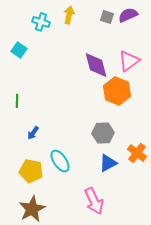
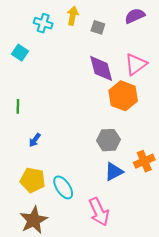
gray square: (107, 17) -> (98, 27), moved
orange cross: (137, 153) -> (144, 161), turned 30
cyan ellipse: (60, 161) -> (63, 187), moved

